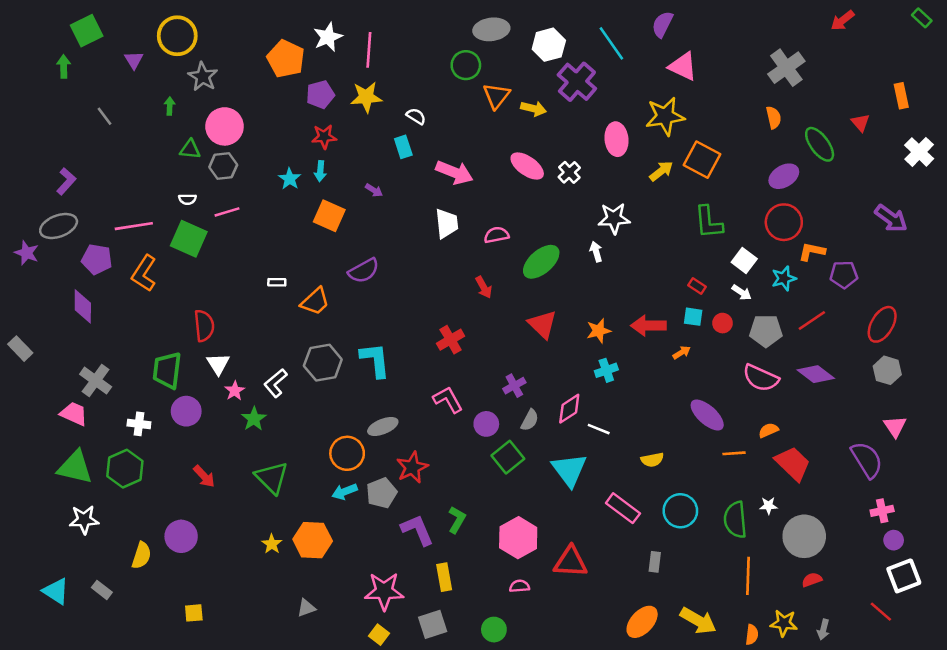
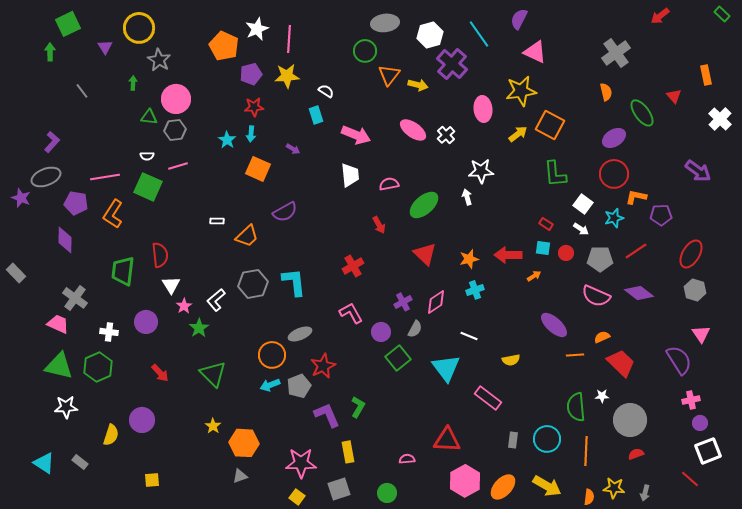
green trapezoid: (167, 370) -> (123, 271), moved
pink diamond: (569, 409) -> (436, 302), moved
cyan circle: (680, 511) -> (547, 439), moved
pink hexagon: (518, 538) -> (465, 481), moved
orange hexagon: (313, 540) -> (244, 443), moved

